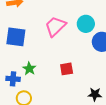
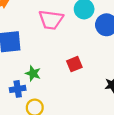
pink trapezoid: (55, 26) -> (51, 20), turned -115

